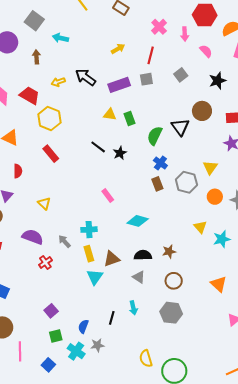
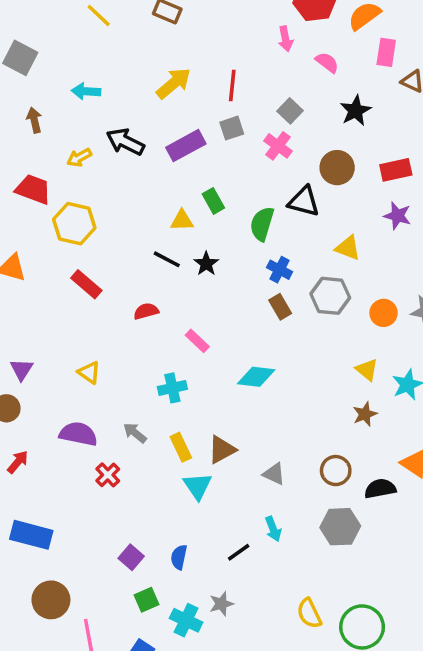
pink cross: (159, 27) -> (278, 146), moved
cyan arrow: (60, 38) -> (86, 91), moved
yellow arrow: (118, 49) -> (174, 83), size x1.5
yellow triangle: (110, 114) -> (182, 220), moved
black triangle: (180, 127) -> (304, 201), turned -30
yellow triangle: (210, 167) -> (348, 248), moved, turned -35
red semicircle: (18, 171) -> (146, 311), moved, turned -96
cyan cross: (89, 230) -> (172, 388), moved
brown star: (169, 252) -> (365, 414), moved
black semicircle: (143, 255) -> (380, 489), moved
black line: (112, 318) -> (239, 552), turned 48
blue semicircle: (83, 326) -> (179, 557), moved

